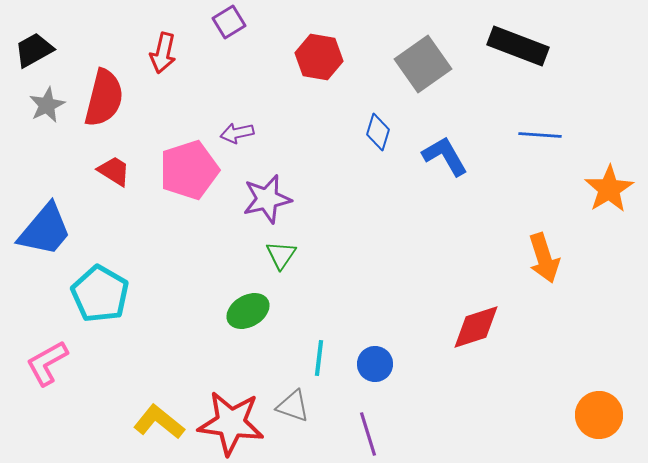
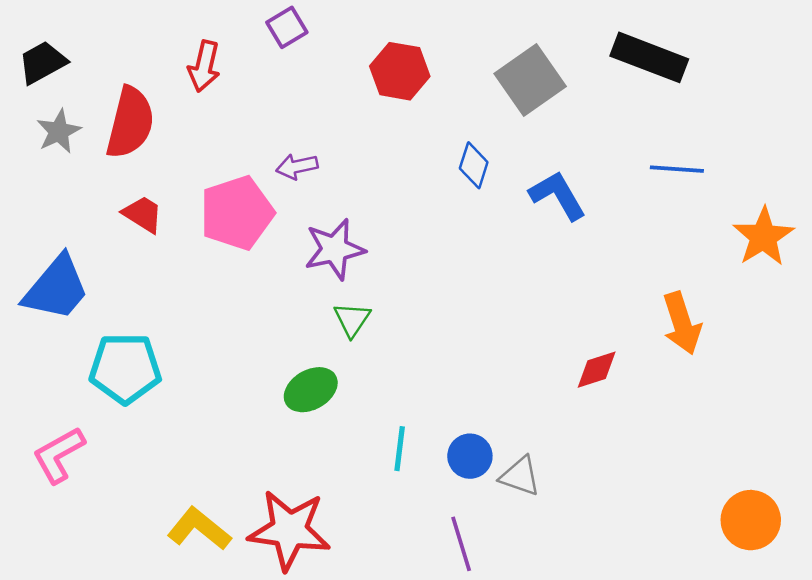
cyan pentagon: (100, 294) -> (125, 368), turned -30
red diamond: (476, 327) -> (597, 370), moved, size x0.7
gray triangle: (293, 406) -> (520, 476), moved

